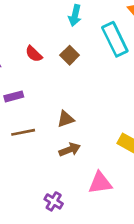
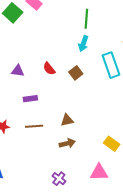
pink triangle: (100, 183) -> (99, 172), moved
purple cross: (54, 201) -> (59, 179), moved

